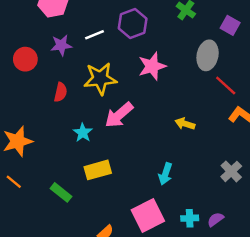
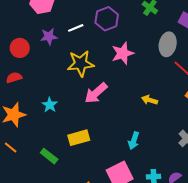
red semicircle: (61, 92) -> (14, 78), moved, turned -119
cyan star: (83, 133) -> (50, 105), moved

